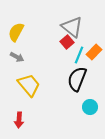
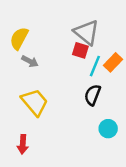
red square: (67, 42) -> (80, 50), turned -32
gray arrow: (17, 57) -> (30, 61), moved
black semicircle: (77, 79) -> (92, 95), size x0.7

